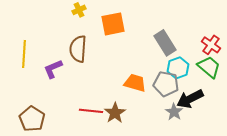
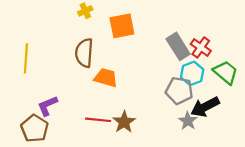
red cross: (211, 45) -> (201, 47), moved
purple L-shape: (53, 69) -> (47, 106), moved
orange trapezoid: (135, 83) -> (106, 78), moved

